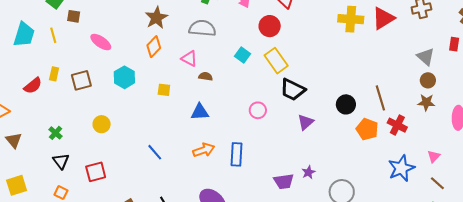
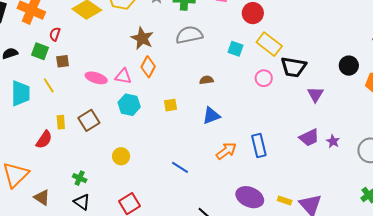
pink triangle: (189, 59) -> (123, 76), moved
pink circle: (258, 110) -> (264, 78), moved
black triangle: (61, 161) -> (82, 202), moved
purple trapezoid: (284, 181) -> (309, 138), moved

